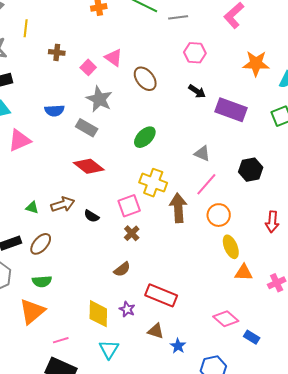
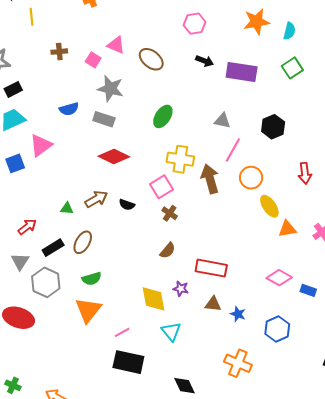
yellow line: (26, 28) -> (31, 17), moved

